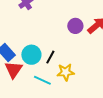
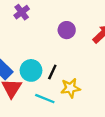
purple circle: (75, 26) -> (67, 30), moved

